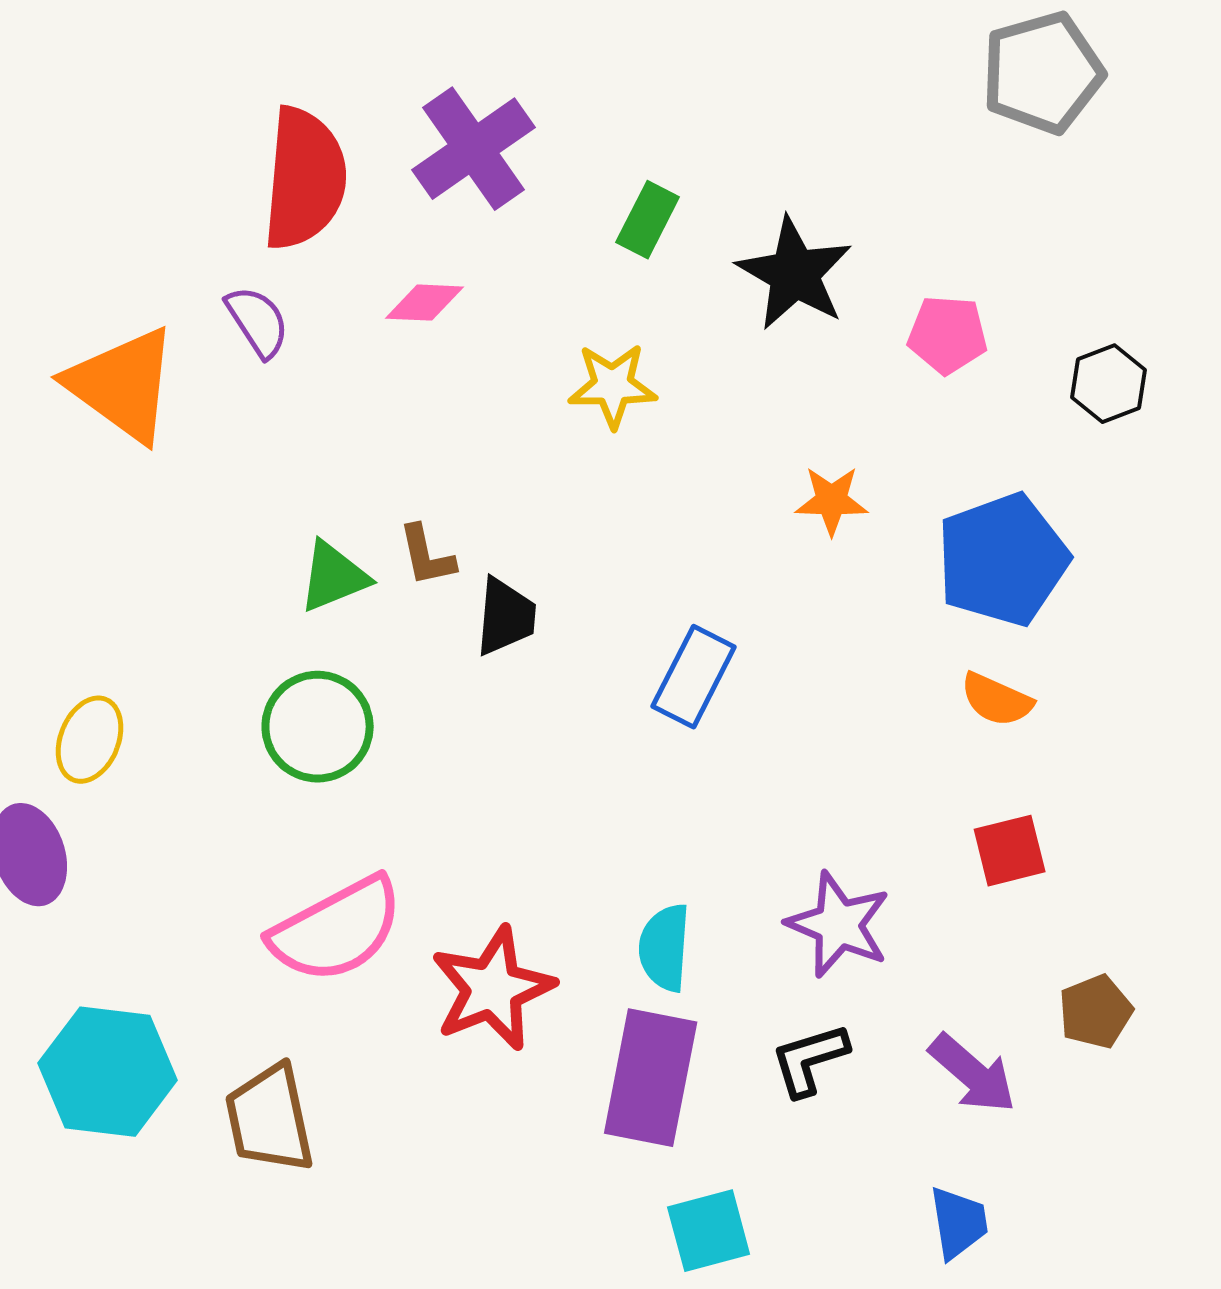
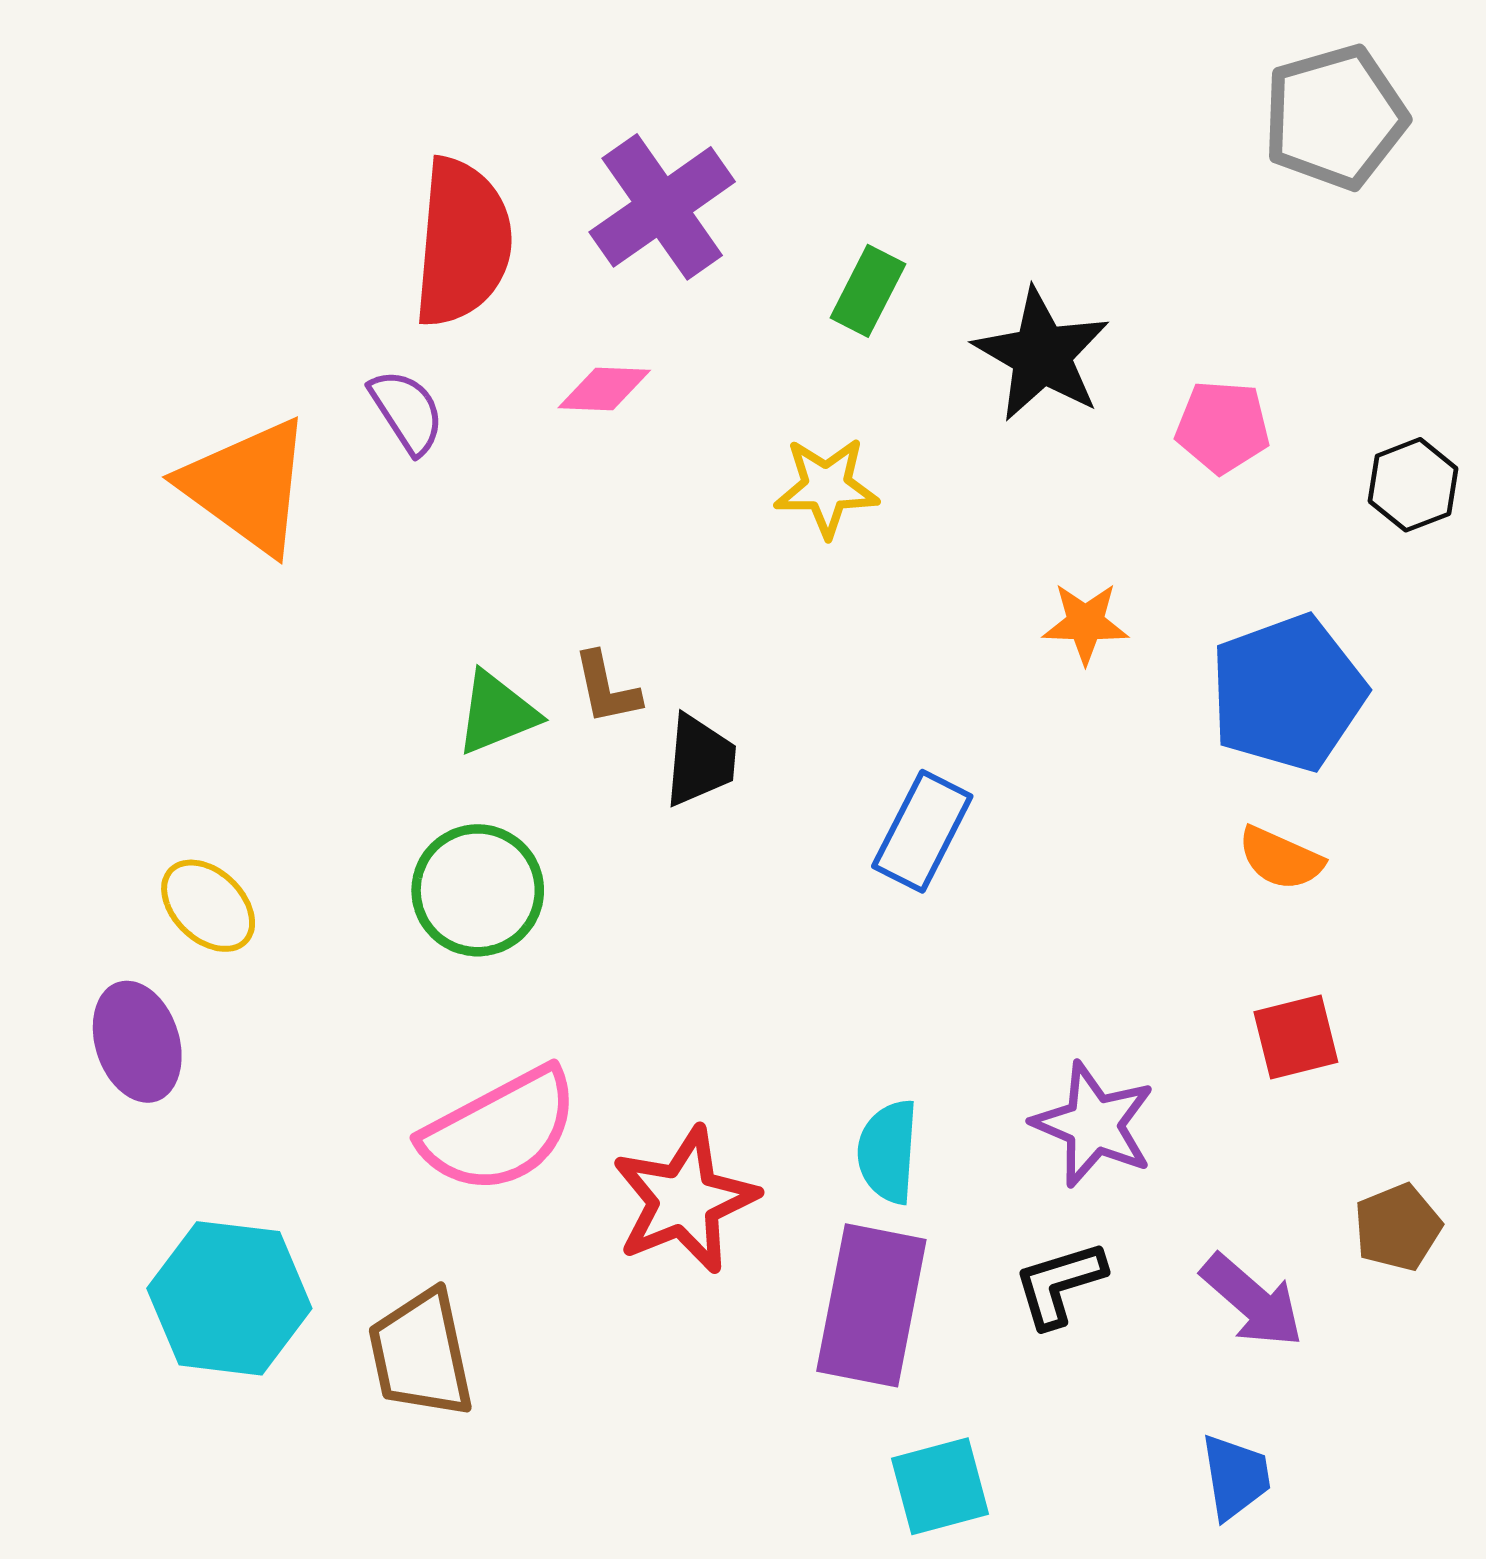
yellow ellipse: (90, 740) -> (208, 906), turned -68

